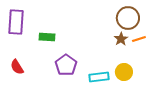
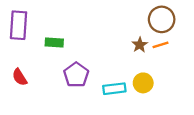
brown circle: (128, 18) -> (162, 19), moved

